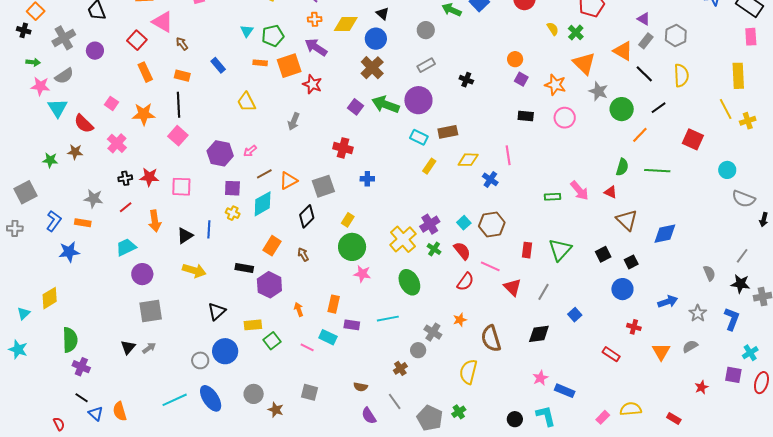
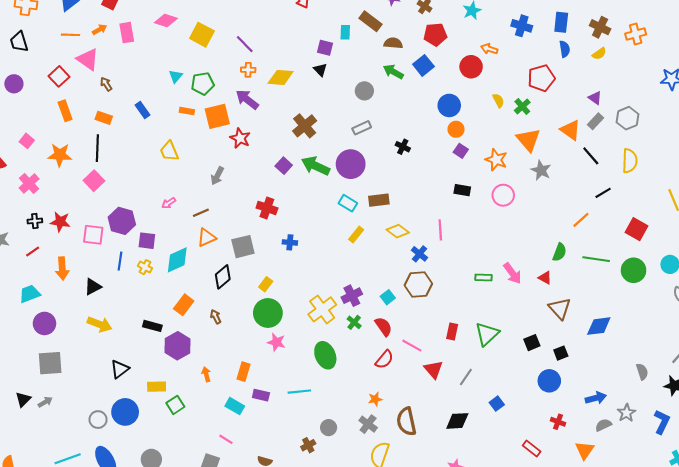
blue circle: (376, 39) -> (449, 105), moved
green circle: (622, 109) -> (634, 270), moved
purple hexagon: (220, 153) -> (122, 221), moved
yellow diamond: (468, 160) -> (398, 231), turned 30
brown line: (264, 174) -> (201, 213), moved
brown hexagon: (492, 224) -> (418, 285), moved
blue line: (209, 229) -> (120, 261), moved
gray cross: (433, 332) -> (368, 424), moved
gray semicircle: (690, 346) -> (603, 425), moved
pink line: (307, 347) -> (226, 439), moved

